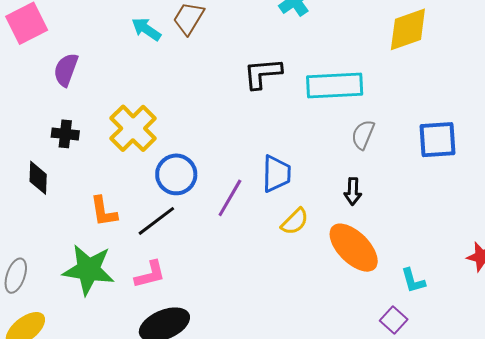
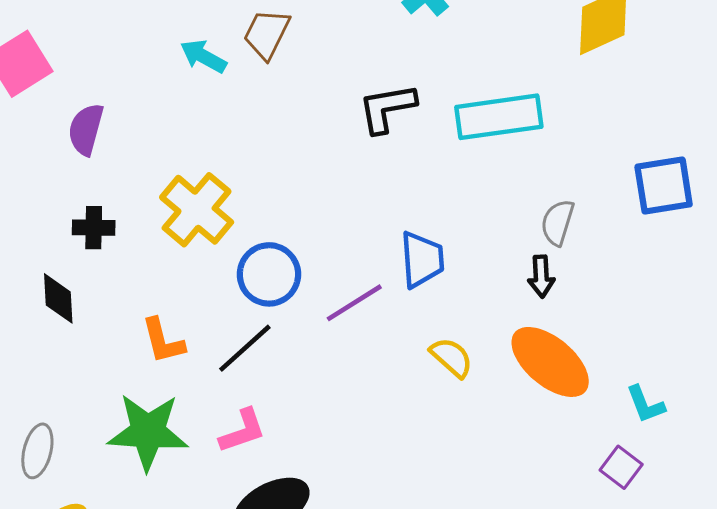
gray semicircle: (363, 135) -> (558, 222), moved
purple line: (230, 198) -> (354, 303), turned 33
yellow semicircle: (295, 222) -> (451, 357), moved, turned -88

